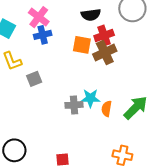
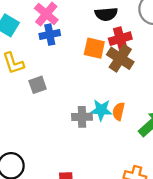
brown cross: (105, 53) -> (120, 58), turned -35
orange semicircle: (107, 109) -> (119, 111), moved

